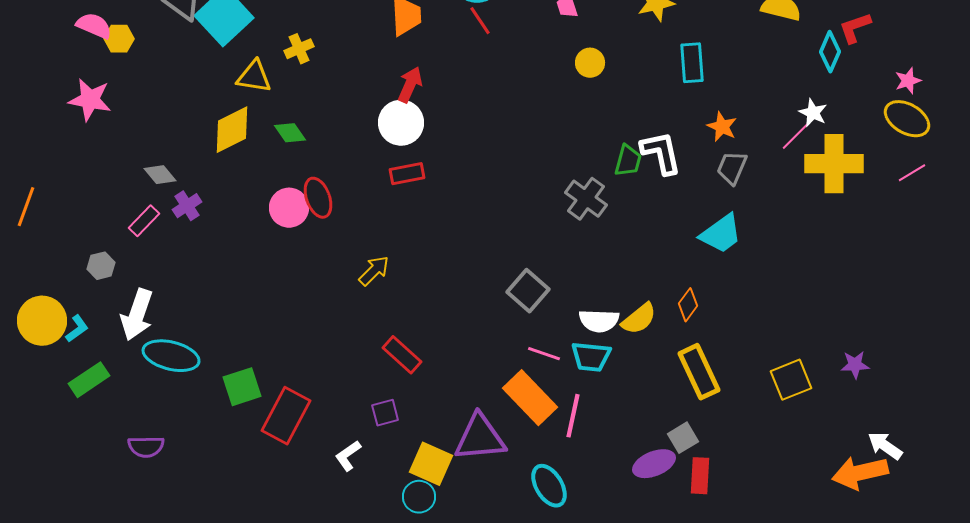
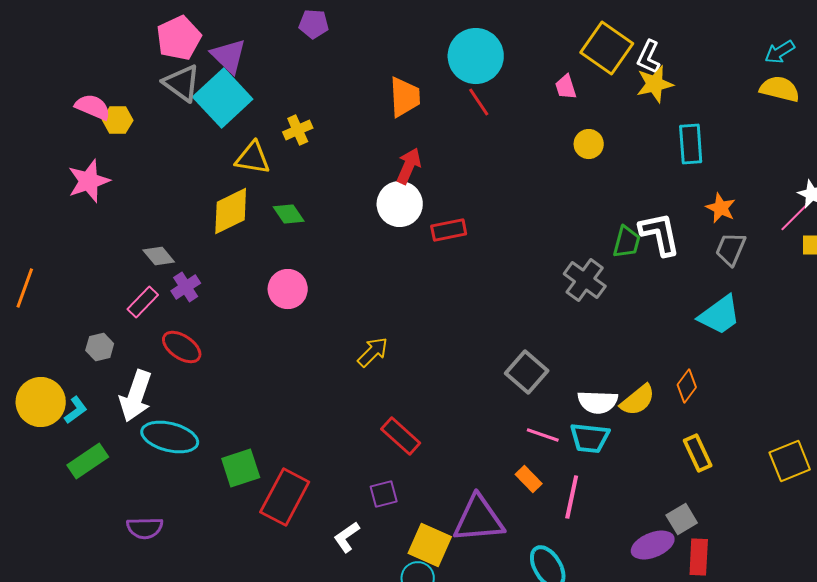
pink star: (90, 100) -> (89, 181), turned -30
red rectangle: (407, 174) -> (449, 230), moved
red ellipse: (318, 198) -> (182, 347), moved, turned -36
yellow rectangle: (699, 372) -> (698, 453), size x0.7
orange rectangle: (530, 398) -> (529, 479), size x0.5

